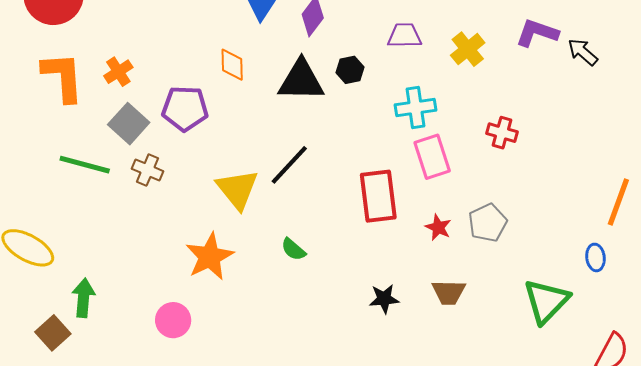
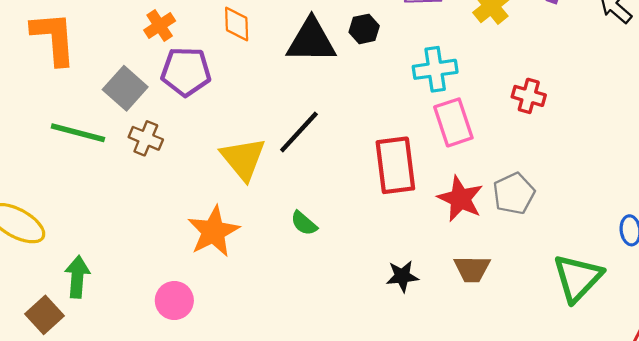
orange cross: (118, 72) -> (160, 25), moved
red star: (438, 227) -> (460, 199), size x1.6

